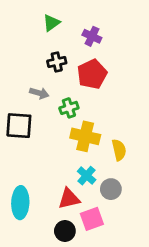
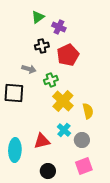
purple cross: (92, 36) -> (59, 27), moved
yellow cross: (85, 136) -> (63, 101), turned 30
red triangle: (69, 199) -> (42, 141), moved
pink square: (92, 219) -> (84, 166), moved

